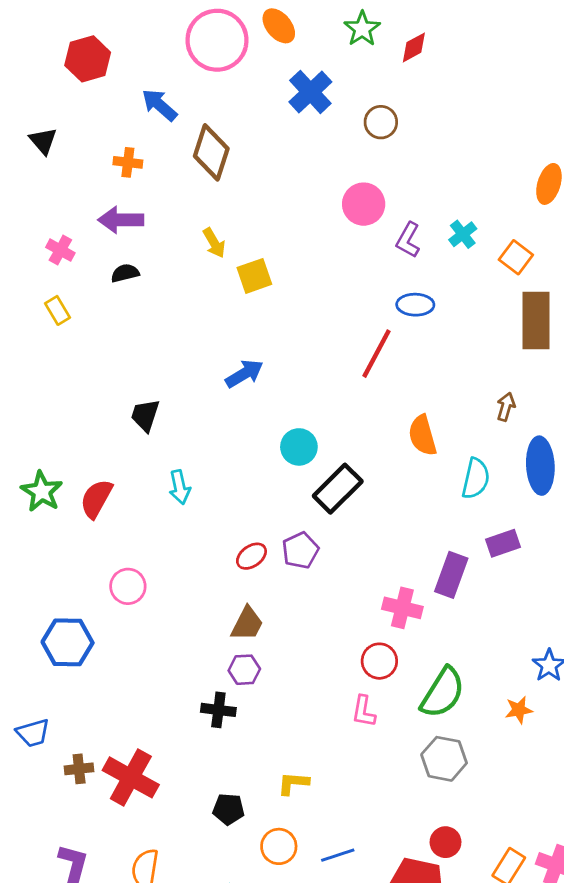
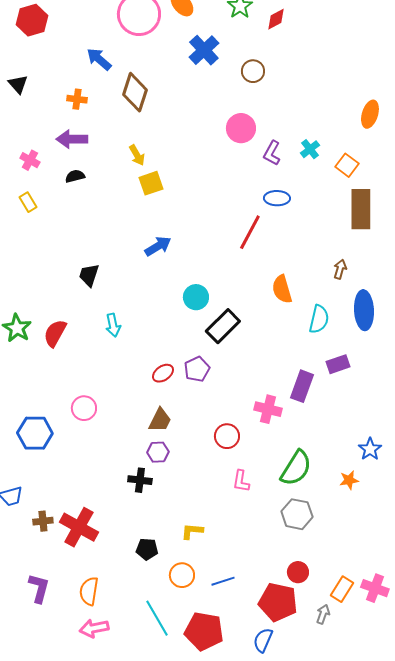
red hexagon: (88, 59) -> (32, 20), moved
yellow square: (254, 276) -> (151, 183), moved
pink circle: (128, 586) -> (84, 408), moved
red circle: (379, 661) -> (227, 436), moved

